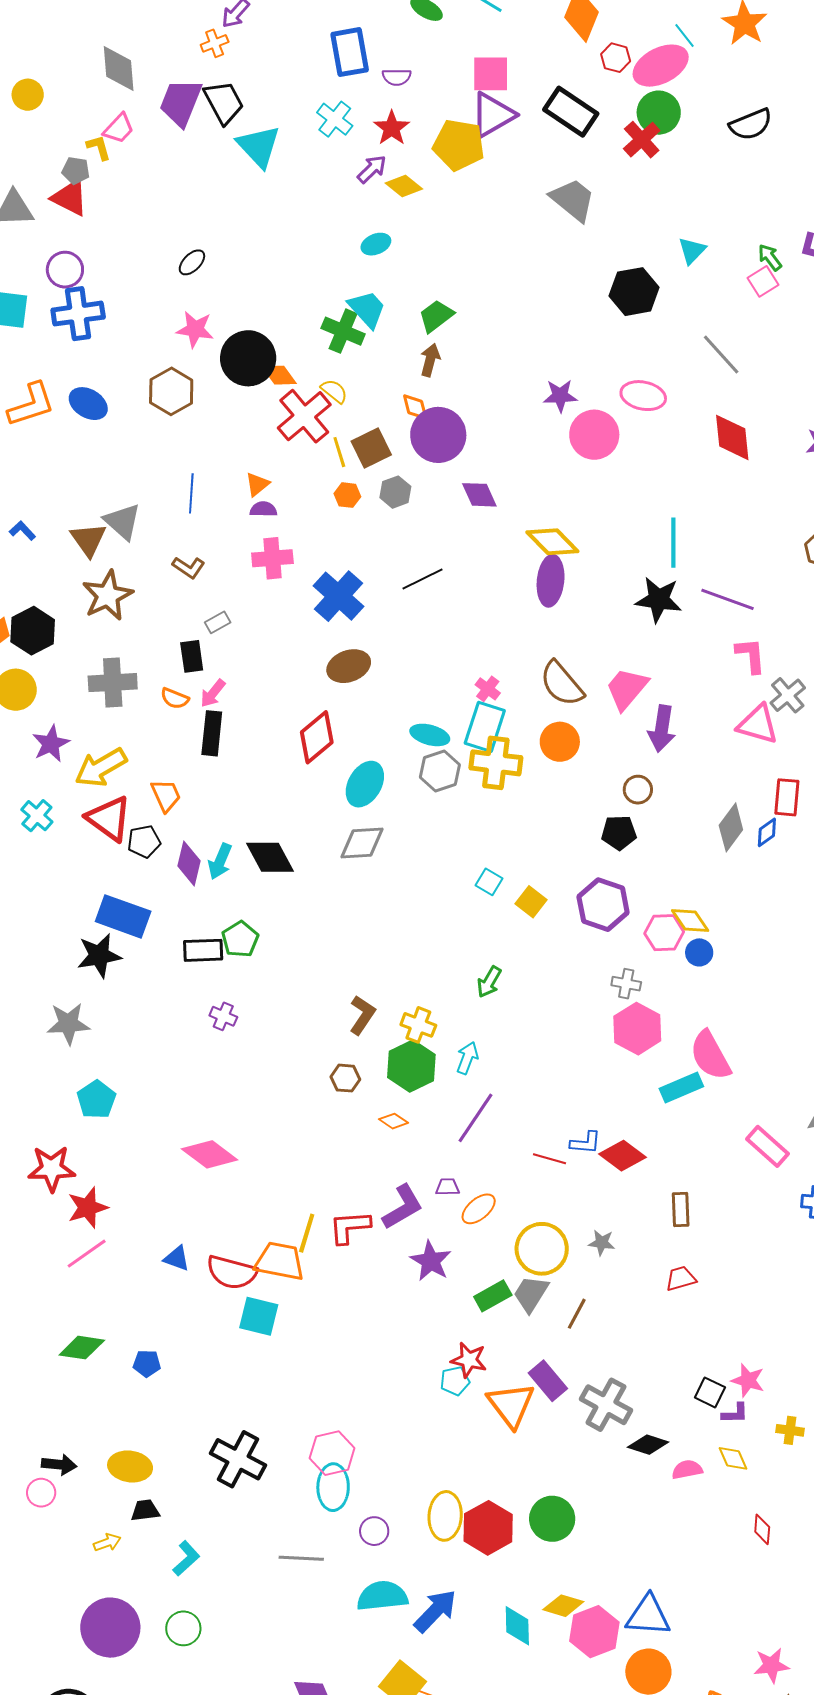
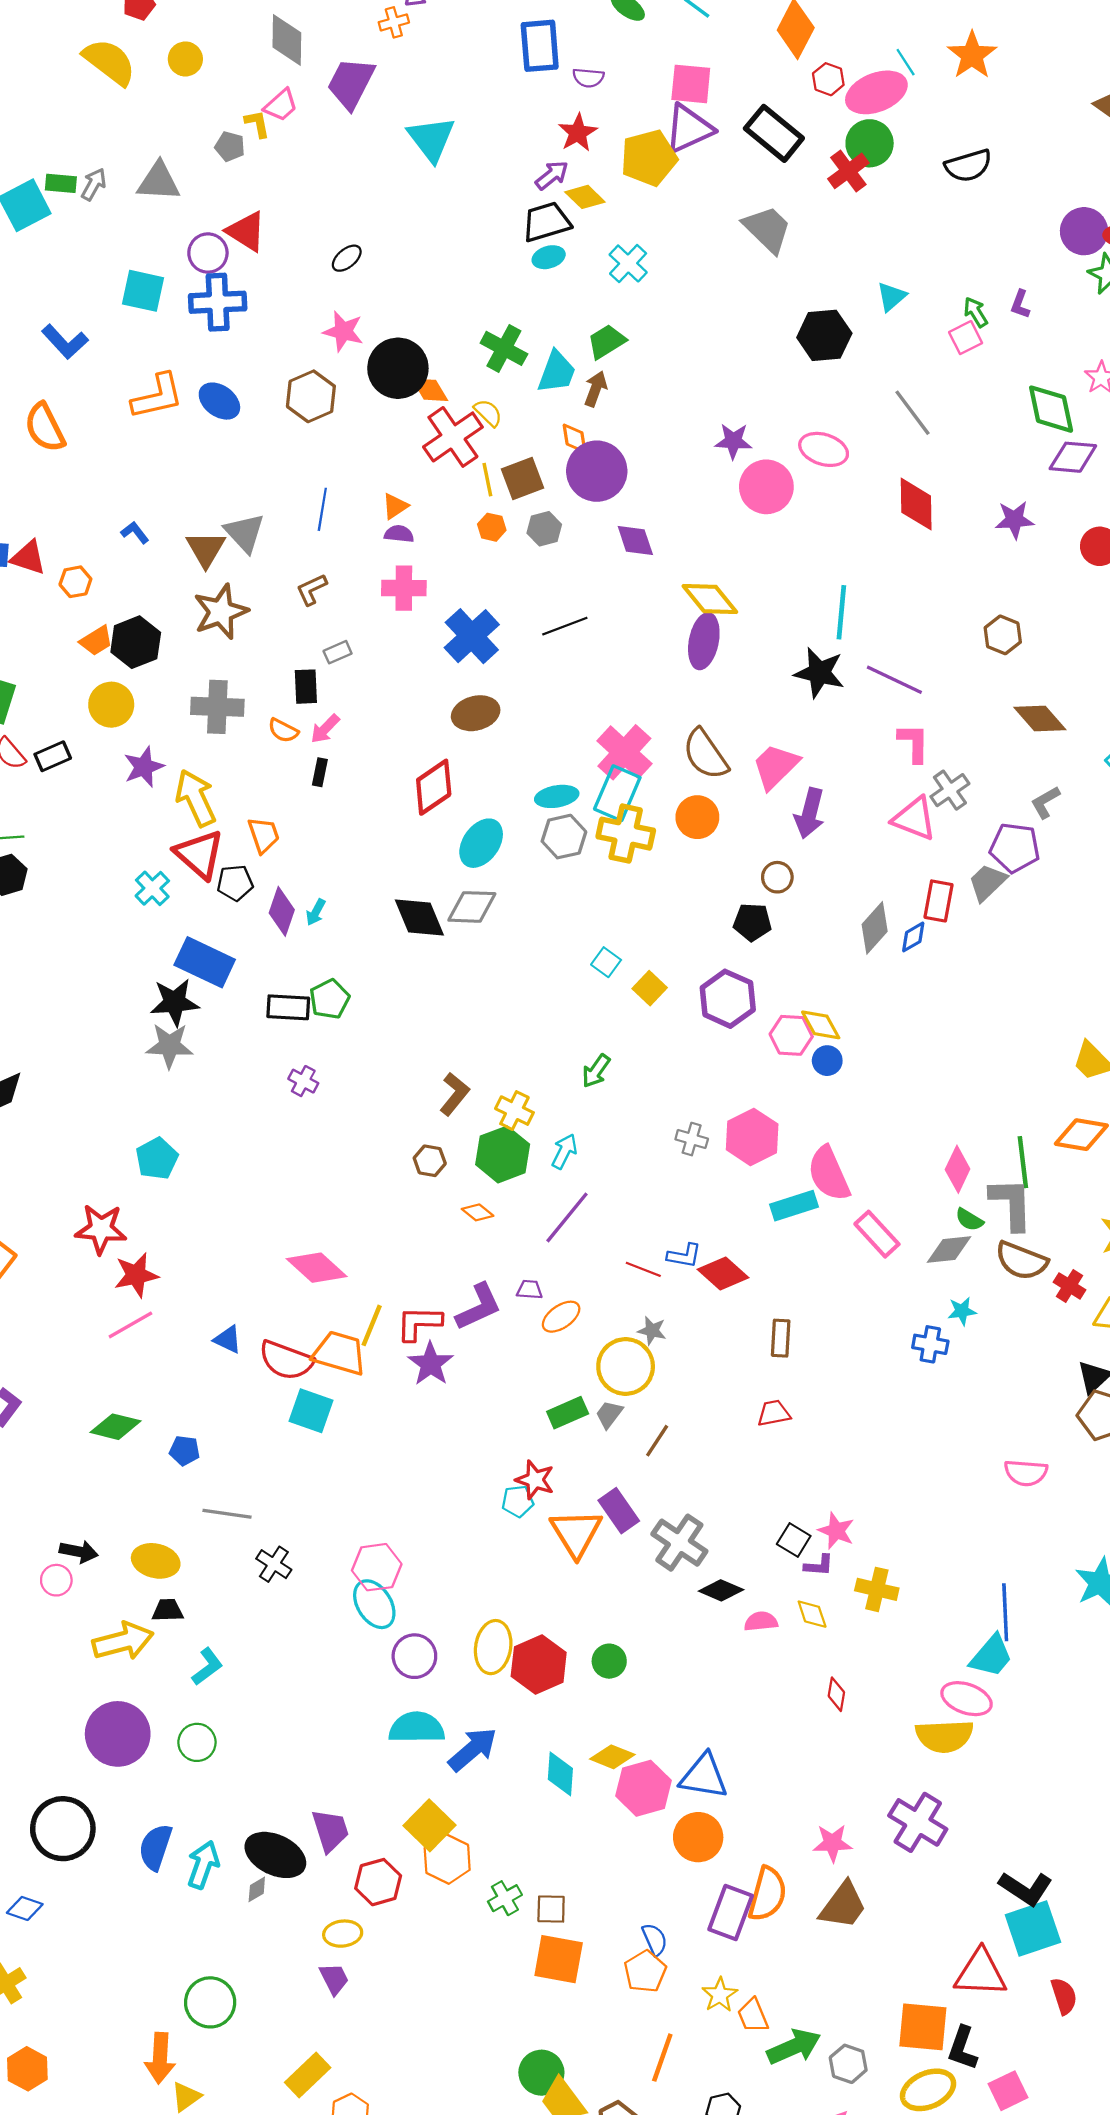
black trapezoid: (224, 102) -> (546, 222), moved, turned -84
cyan cross: (335, 119) -> (628, 263), moved
yellow pentagon: (459, 145) -> (649, 158), turned -30
red triangle: (70, 198) -> (246, 231), moved
cyan trapezoid: (367, 309) -> (557, 372), moved, turned 57
brown L-shape: (188, 567) -> (312, 589), turned 116
pink cross: (488, 689) -> (624, 752), size x2.0
black rectangle: (212, 733) -> (320, 772), size x0.6
cyan ellipse: (430, 735) -> (557, 796), turned -30
yellow arrow: (101, 768) -> (196, 798), turned 90
cyan cross: (37, 816) -> (152, 888), moved
black diamond: (270, 857) -> (419, 917), moved
cyan arrow: (220, 861) -> (316, 912), size x0.7
gray cross: (626, 984) -> (692, 1139), moved
gray star: (68, 1024) -> (169, 1046), moved
pink rectangle: (768, 1146) -> (877, 1234), moved
pink diamond: (210, 1154) -> (317, 1268), moved
gray star: (602, 1243) -> (652, 1331), moved
purple star: (431, 1261) -> (431, 1364), moved
gray trapezoid: (531, 1294) -> (609, 1414), size x0.7
yellow cross: (790, 1430) -> (877, 1589), size x1.4
black cross: (238, 1459) -> (274, 1564), size x0.6
cyan ellipse: (333, 1487) -> (374, 1604), turned -39
green circle: (552, 1519) -> (609, 1661), size x0.7
purple circle: (374, 1531) -> (414, 1656), size x1.4
yellow arrow: (107, 1543) -> (123, 1641), size x2.0
gray line: (301, 1558) -> (227, 1514), moved

